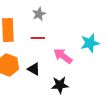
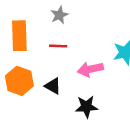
pink arrow: (63, 56) -> (90, 69), turned -48

